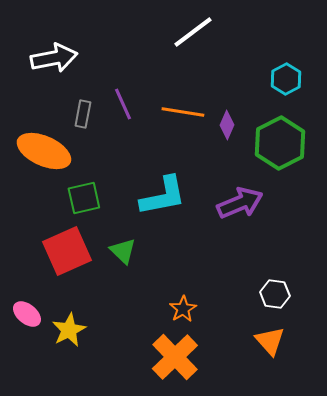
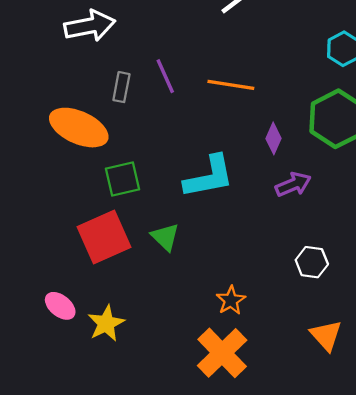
purple diamond: (227, 125) -> (273, 138), moved
purple arrow: (240, 203) -> (293, 184), size x0.7
white hexagon: (275, 294) -> (312, 262), moved

